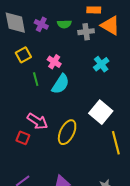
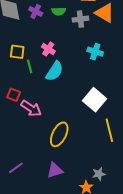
yellow square: (23, 55) -> (17, 52), moved, turned 35
cyan cross: (101, 64) -> (95, 52), turned -35
yellow ellipse: (67, 132) -> (59, 134), moved
red square: (23, 138) -> (14, 95), moved

